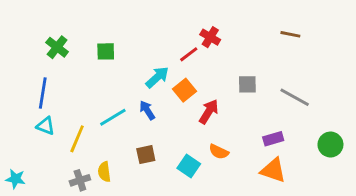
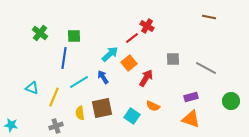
brown line: (290, 34) -> (209, 17), moved
blue line: (43, 93) -> (64, 58), moved
brown square: (146, 155) -> (102, 108), size x1.5
yellow semicircle: (104, 172) -> (80, 113), moved

